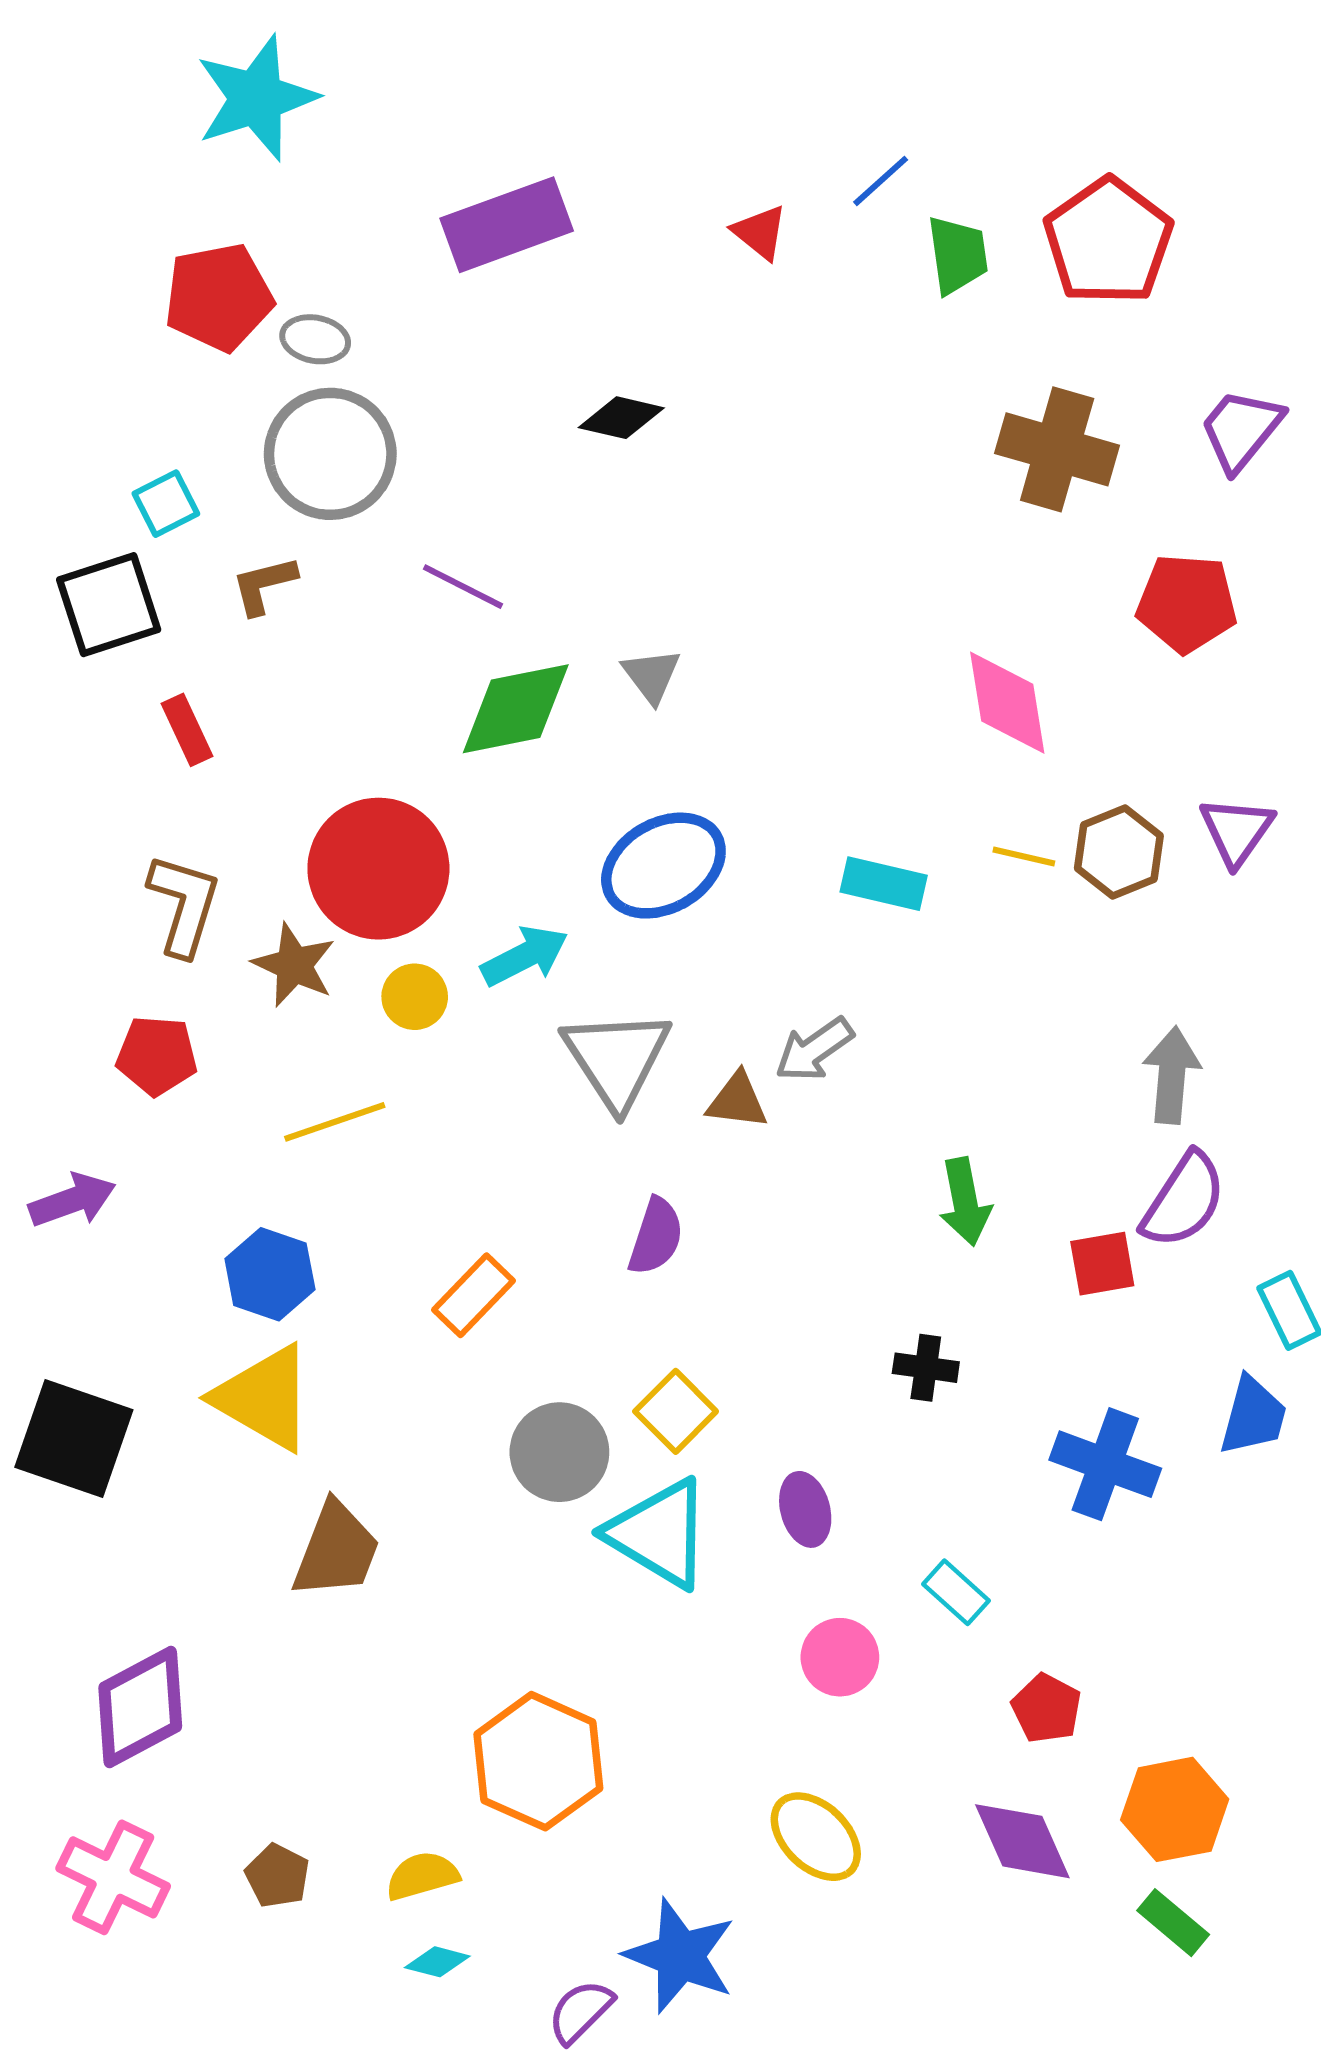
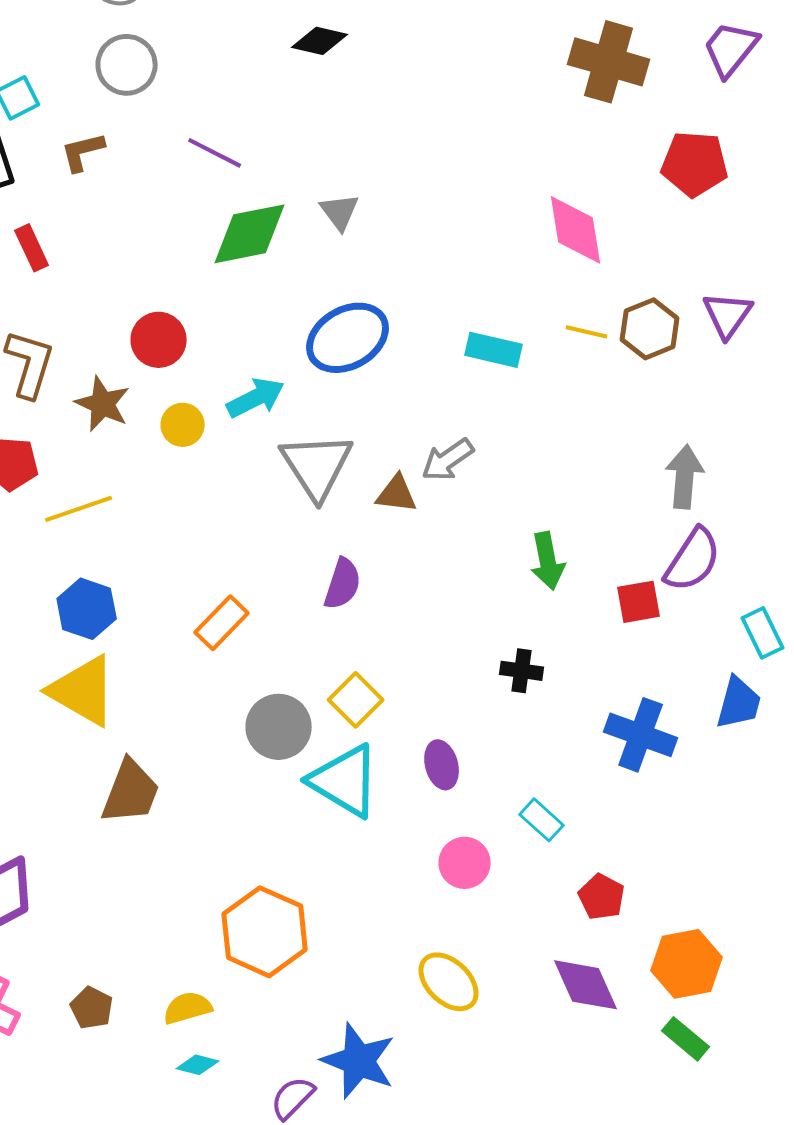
gray circle: (330, 454) -> (127, 65), size x0.7
red circle: (378, 869) -> (159, 340), size x0.6
yellow line: (335, 1122) -> (79, 509), moved

